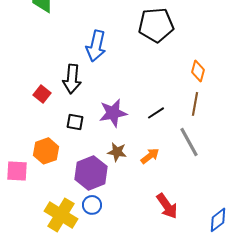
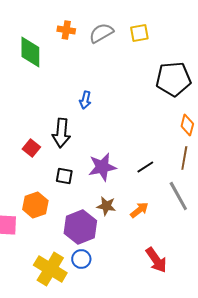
black pentagon: (156, 25) -> (173, 79), moved
blue arrow: (96, 46) -> (85, 100), size x0.6

